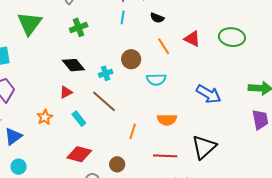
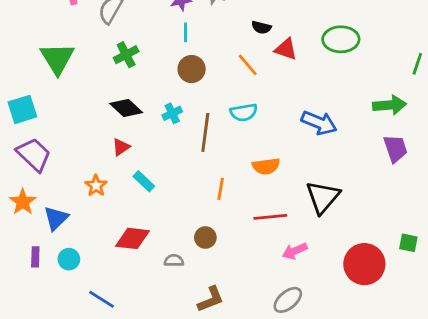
black semicircle: (157, 18) -> (261, 27), moved
brown circle: (131, 59) -> (192, 69), moved
brown line: (104, 101) -> (205, 132), moved, turned 64
red diamond: (79, 154) -> (132, 238), moved

